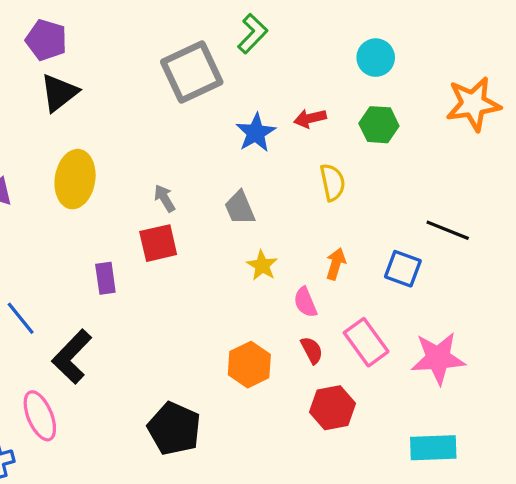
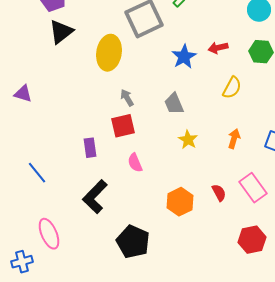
yellow ellipse: (75, 179) -> (109, 53), moved
yellow semicircle: (333, 182) -> (232, 88), turned 40
pink semicircle: (305, 302) -> (135, 163), moved
black L-shape: (72, 357) -> (95, 197), moved
red hexagon: (333, 408) -> (252, 240), moved

